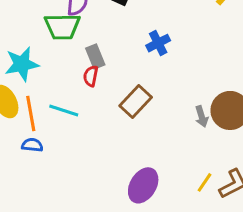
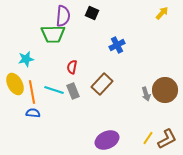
gray rectangle: (95, 57) -> (73, 91), moved
cyan star: (22, 64) -> (26, 59), size x0.7
purple ellipse: (143, 185) -> (107, 140), turned 35

